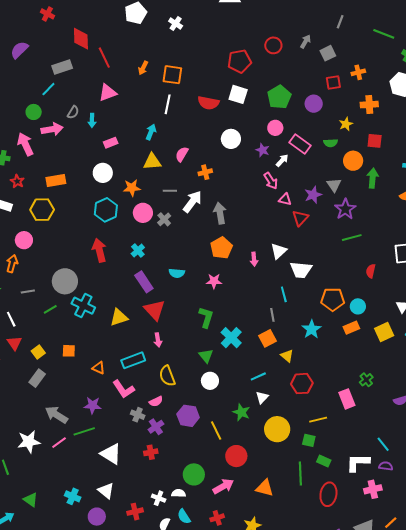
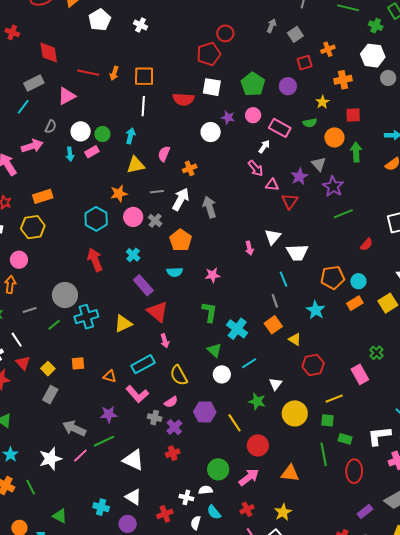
red circle: (273, 45) -> (225, 33), moved
red line: (104, 58) -> (88, 73), moved, turned -45
pink triangle: (108, 93) -> (67, 96), moved
green circle: (34, 112) -> (102, 134), moved
cyan arrow: (92, 120) -> (70, 154), moved
purple star: (263, 150) -> (228, 118), moved
white circle: (103, 173) -> (81, 131), moved
orange pentagon: (221, 248) -> (181, 240), moved
red semicircle: (371, 271) -> (366, 244), turned -144
cyan cross: (83, 306) -> (86, 317), turned -35
cyan line: (258, 376) -> (249, 363), moved

